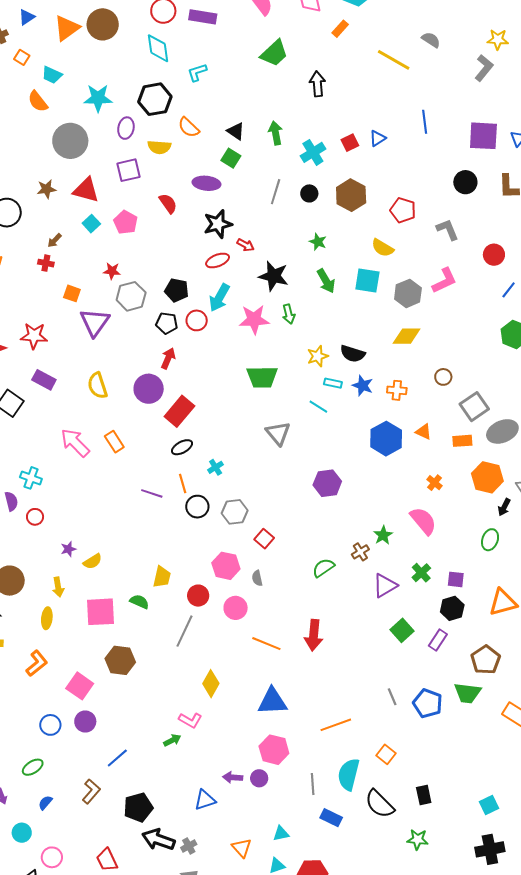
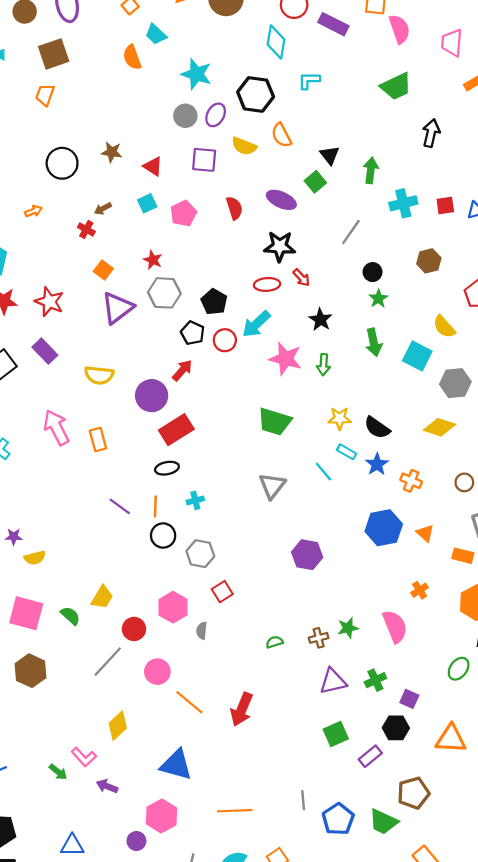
gray circle: (70, 141) -> (185, 116), moved, size x0.6
red triangle: (86, 190) -> (153, 166), size x0.7
black circle: (309, 193) -> (373, 272), moved
brown hexagon: (351, 195) -> (429, 261), size x0.7
black star: (274, 276) -> (321, 320), size x0.7
yellow semicircle: (97, 386) -> (99, 375), turned -84
green semicircle: (323, 568) -> (274, 642), size x0.7
pink circle: (236, 608) -> (157, 672), moved
green arrow: (172, 740) -> (58, 772), turned 48
purple arrow: (233, 777) -> (107, 786), moved

